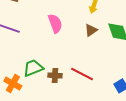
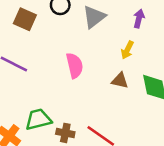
brown triangle: (91, 30) -> (120, 81), turned 40

